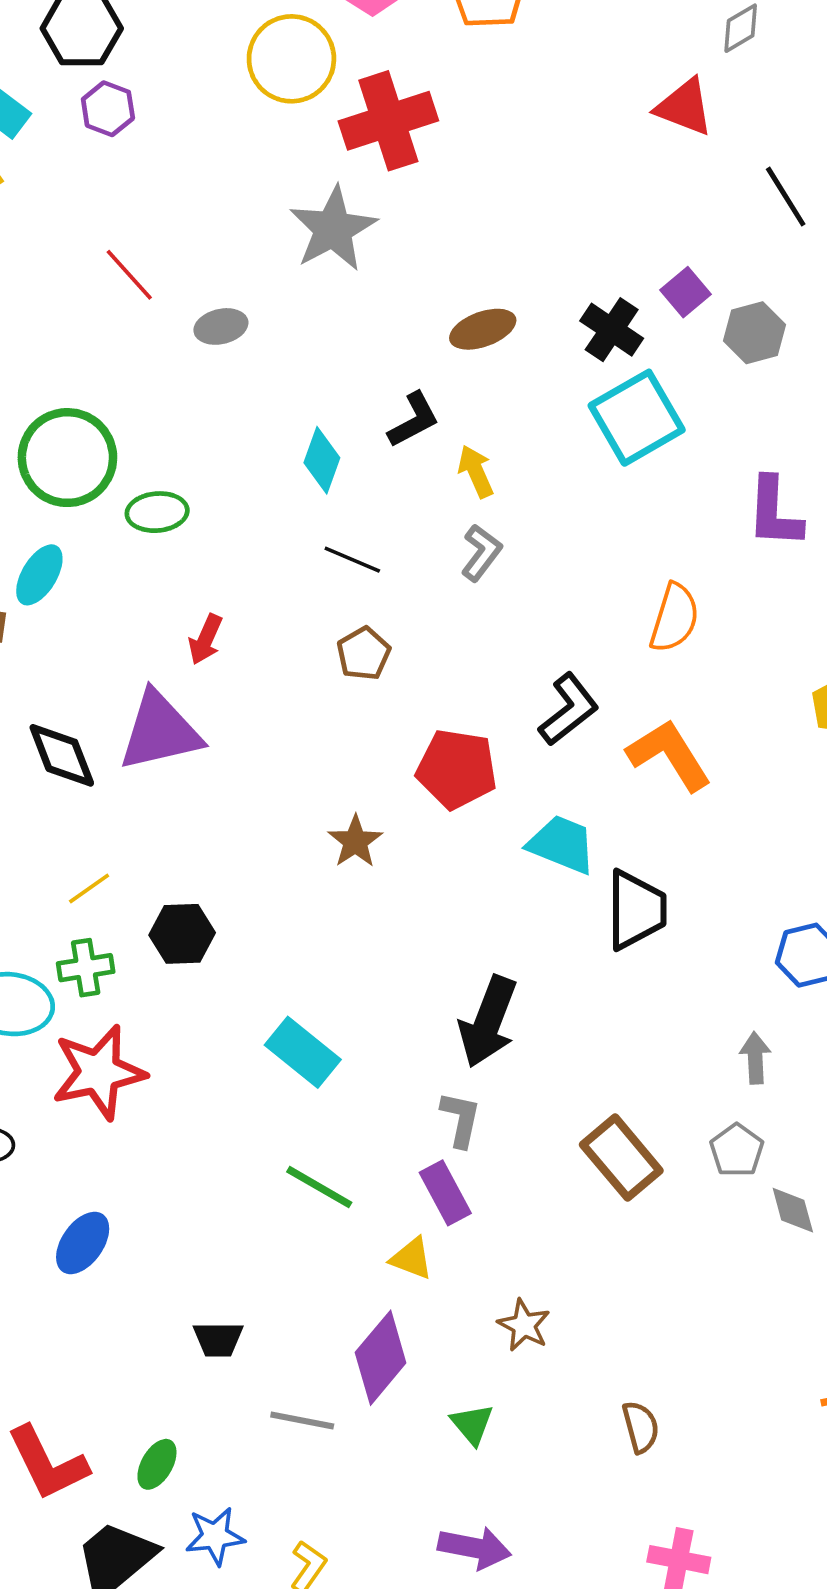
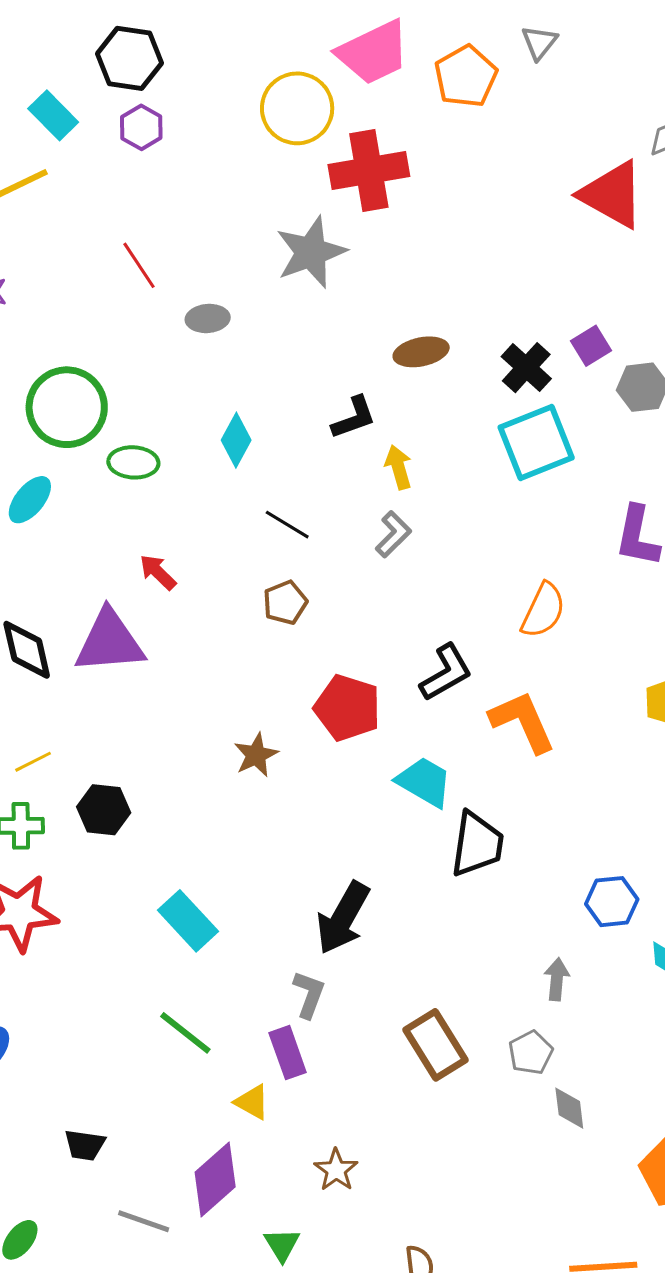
red triangle: (684, 107) -> (612, 195), size x1.4
cyan diamond: (322, 460) -> (236, 440), moved
red arrow: (205, 639) -> (158, 572), turned 102

